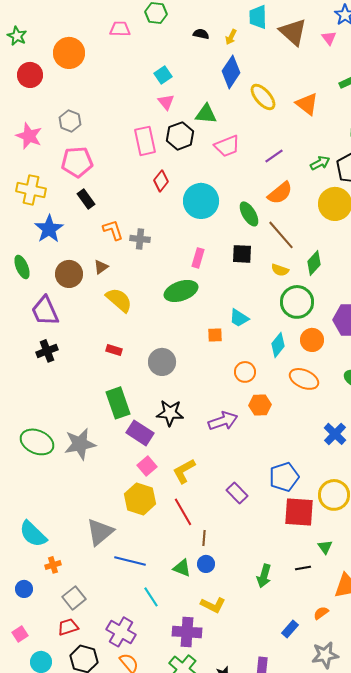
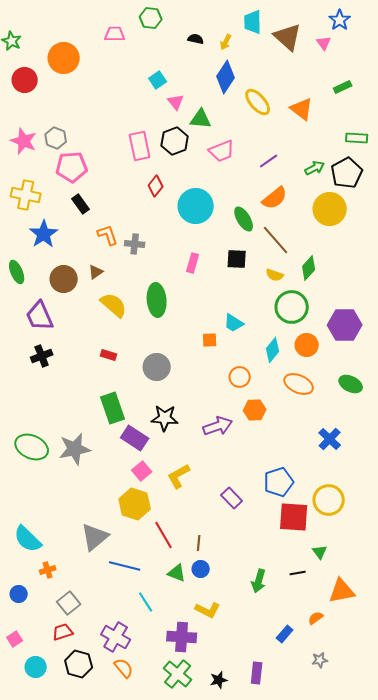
pink triangle: (166, 102) -> (176, 102), moved
gray hexagon: (70, 121) -> (56, 138), moved
green ellipse: (181, 291) -> (157, 300), moved, turned -76
red line: (183, 512) -> (164, 535), moved
gray star: (325, 655) -> (320, 660), size x0.6

